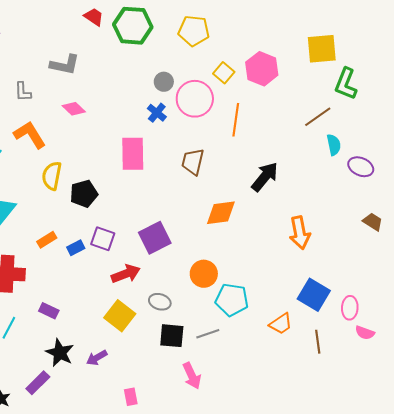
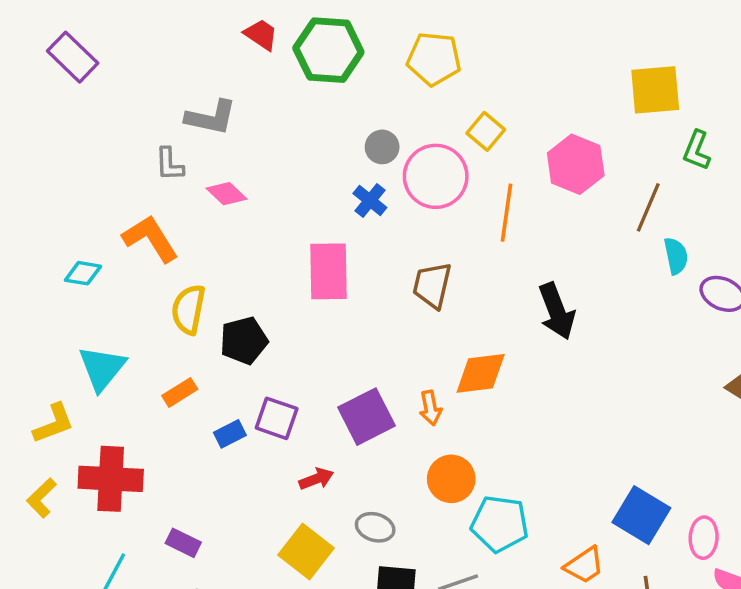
pink hexagon: (262, 69) -> (576, 164), moved
green L-shape: (346, 84) -> (697, 150), size x0.7
gray L-shape: (23, 92) -> (169, 164), moved
brown line: (318, 117) -> (648, 207), turned -32
black arrow: (265, 177) -> (557, 311), turned 120
orange arrow: (300, 233) -> (430, 408), moved, size x0.6
orange rectangle: (47, 240) -> (180, 392), moved
red arrow: (126, 274) -> (316, 479), size x0.7

